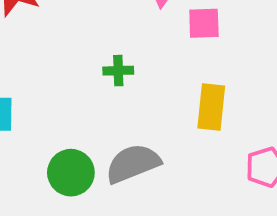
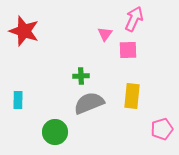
gray semicircle: (133, 164) -> (89, 103), moved

